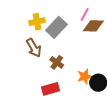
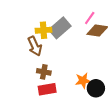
yellow cross: (37, 22) -> (43, 30), moved
brown cross: (57, 62) -> (44, 72), moved, turned -32

